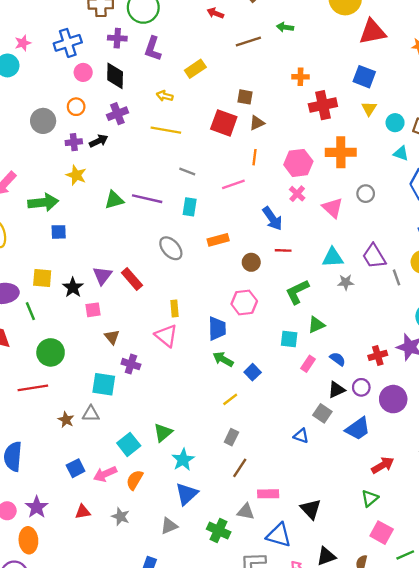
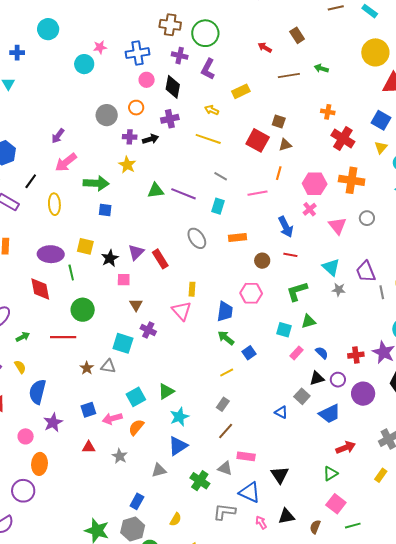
red cross: (323, 105) -> (343, 138), turned 35
cyan triangle: (333, 257) -> (331, 267), turned 36
purple star: (37, 507) -> (53, 422), moved

